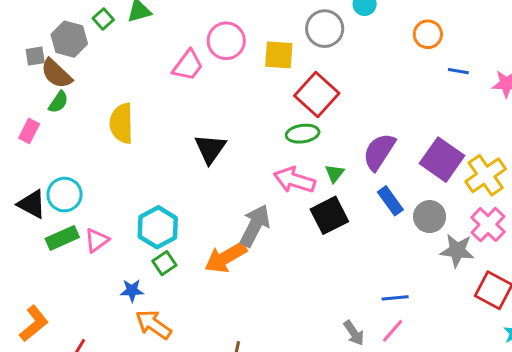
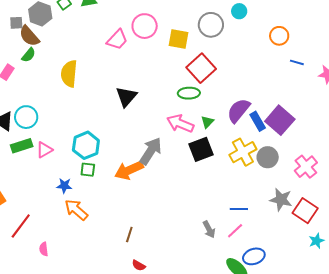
yellow cross: (486, 175) -> (243, 152), moved
blue rectangle: (390, 201) -> (258, 121), moved
gray star: (457, 250) -> (281, 200), moved
green square: (164, 263) -> (88, 170), turned 35

